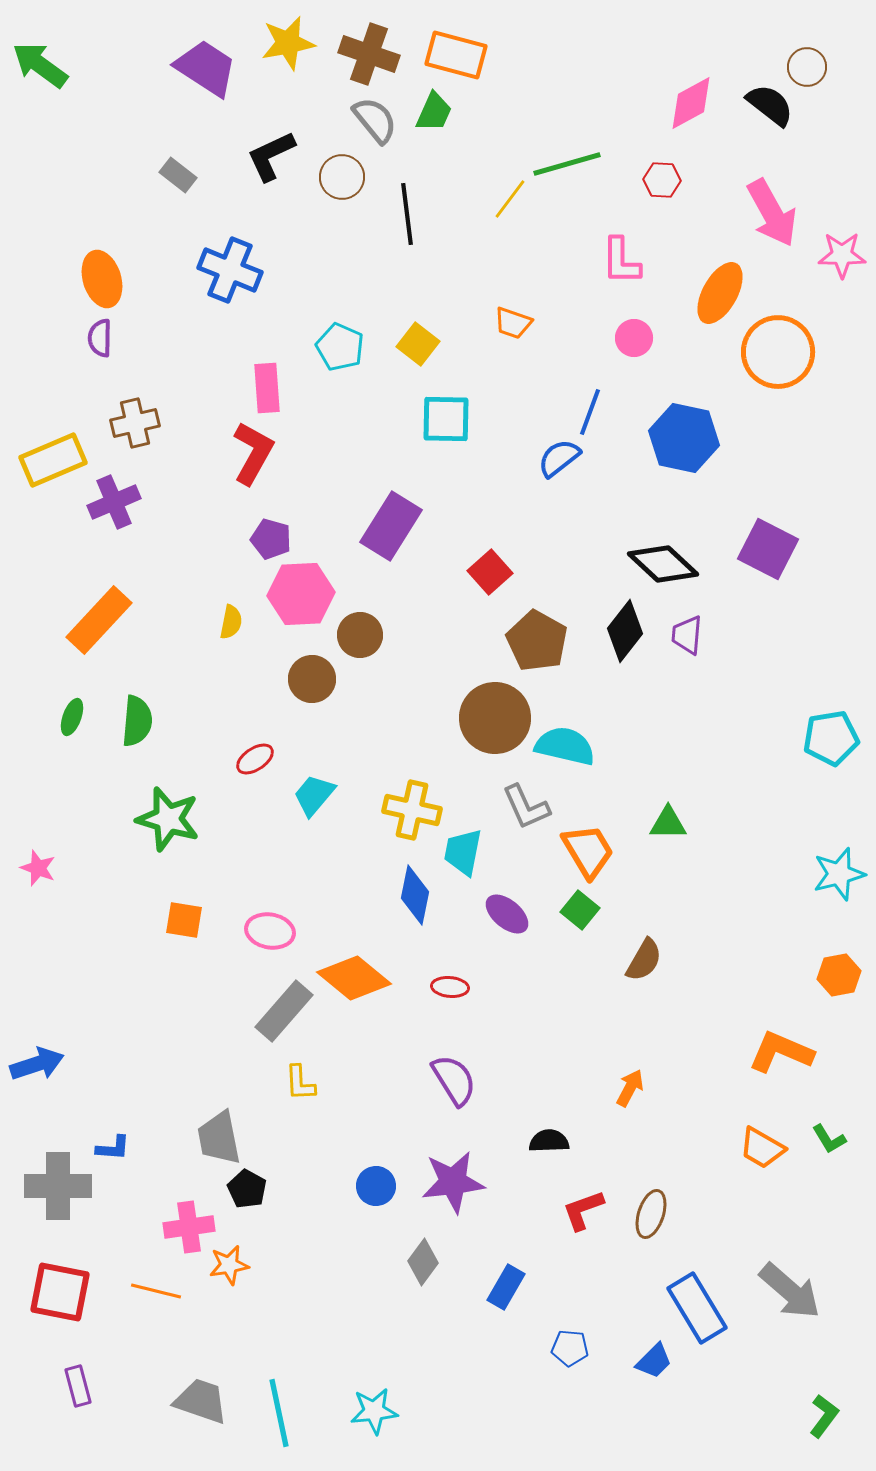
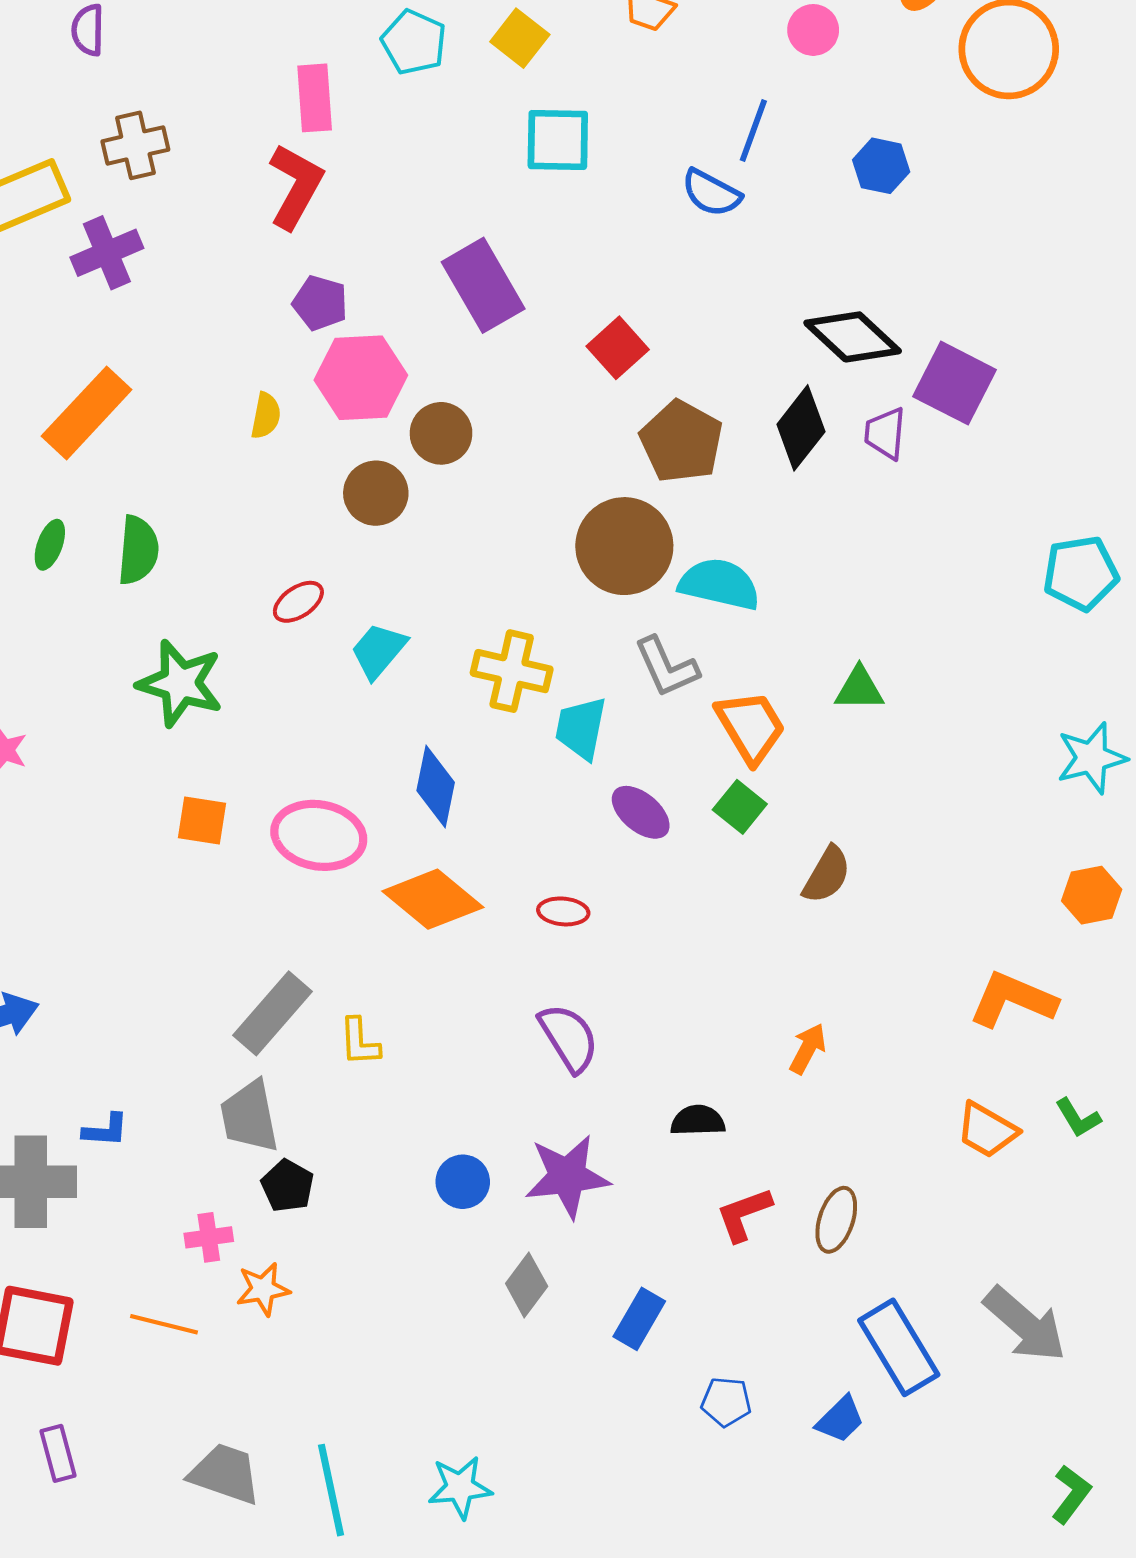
blue hexagon: (684, 438) -> (881, 166), size x0.6
blue semicircle: (559, 458) -> (711, 193), turned -114
purple rectangle: (391, 526) -> (483, 285), turned -62
purple square: (768, 549) -> (954, 383), moved
blue diamond: (415, 895) -> (436, 786), moved
pink ellipse: (270, 931) -> (319, 835), size x1.4
gray rectangle: (284, 1011) -> (273, 1013), moved
pink cross: (189, 1227) -> (209, 1237), size x0.7

